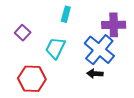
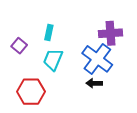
cyan rectangle: (66, 14) -> (49, 32), moved

